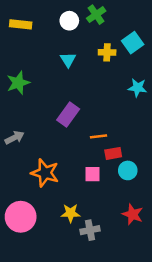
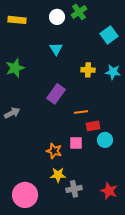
yellow cross: (107, 52) -> (88, 70), moved
orange star: (45, 173) -> (54, 151), moved, size x0.7
red star: (133, 214) -> (109, 191), moved
pink circle: (21, 217) -> (25, 195), moved

